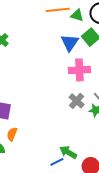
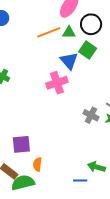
pink cross: (79, 70) -> (57, 83), moved
blue line: (57, 162) -> (80, 180), moved, turned 40

